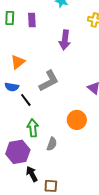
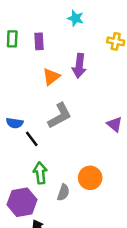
orange triangle: (18, 62) -> (51, 77), moved
orange circle: (77, 120) -> (90, 178), moved

